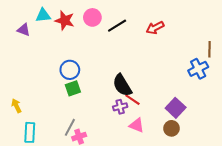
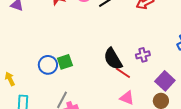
blue circle: (70, 70) -> (48, 65), moved
purple cross: (120, 107) -> (143, 55), moved

